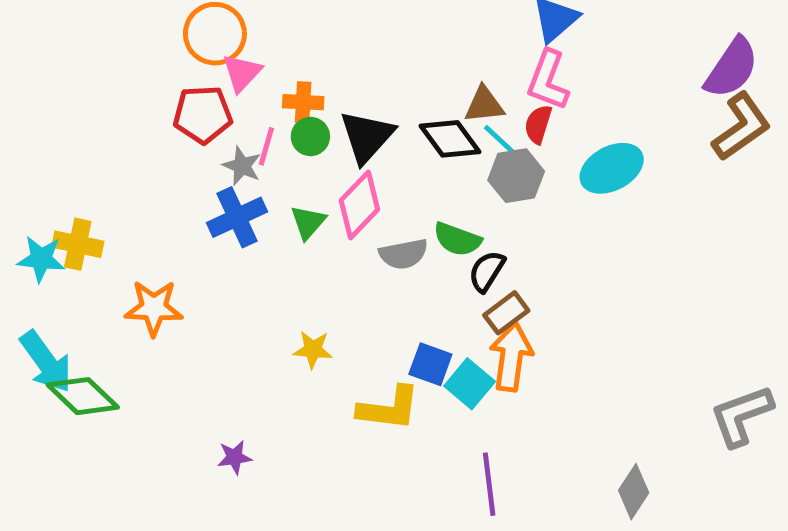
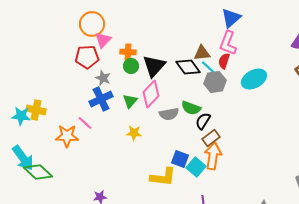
pink line: (266, 146) -> (85, 123), moved, turned -63
yellow star: (313, 350) -> (134, 133), moved

